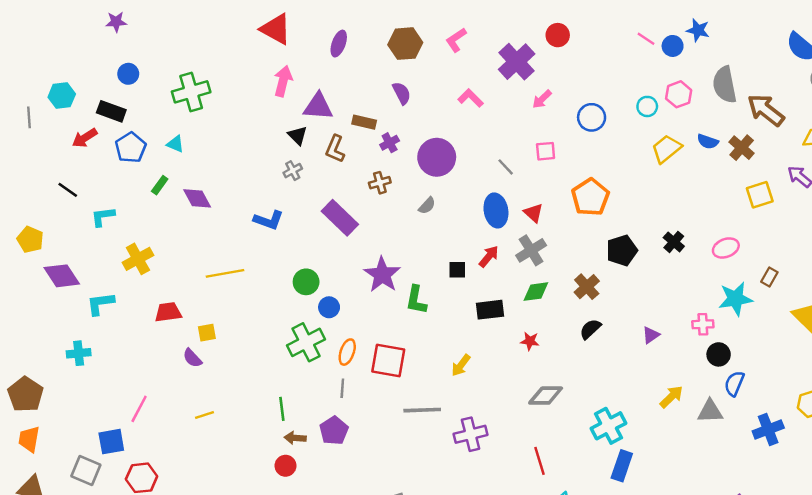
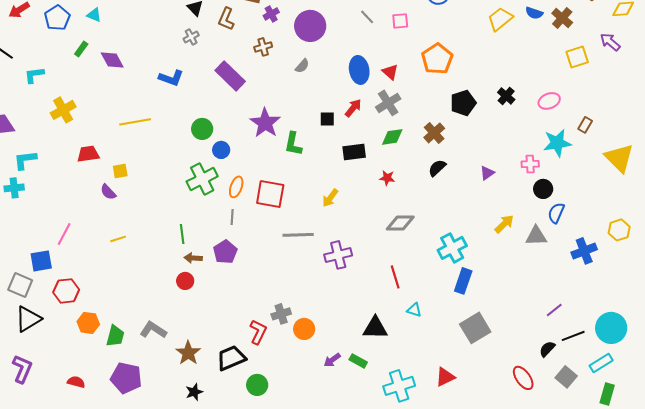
gray line: (506, 167) -> (367, 17), moved
cyan L-shape: (100, 304) -> (25, 160), moved

